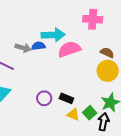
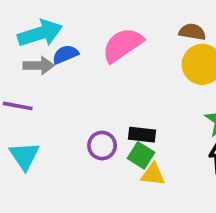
cyan arrow: (53, 35) -> (40, 33), moved
green square: (90, 113) -> (141, 155), moved
yellow triangle: (73, 114) -> (153, 174), moved

